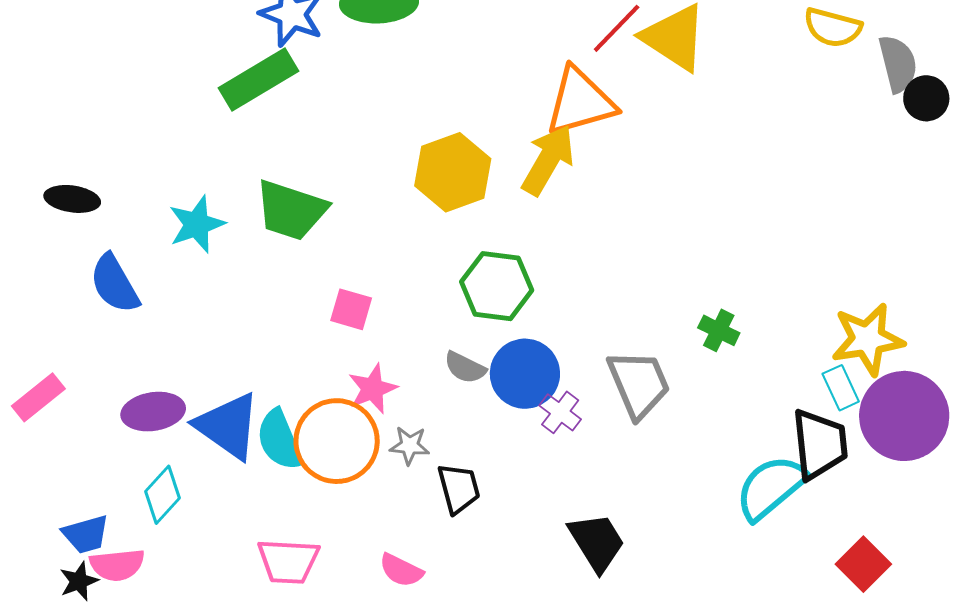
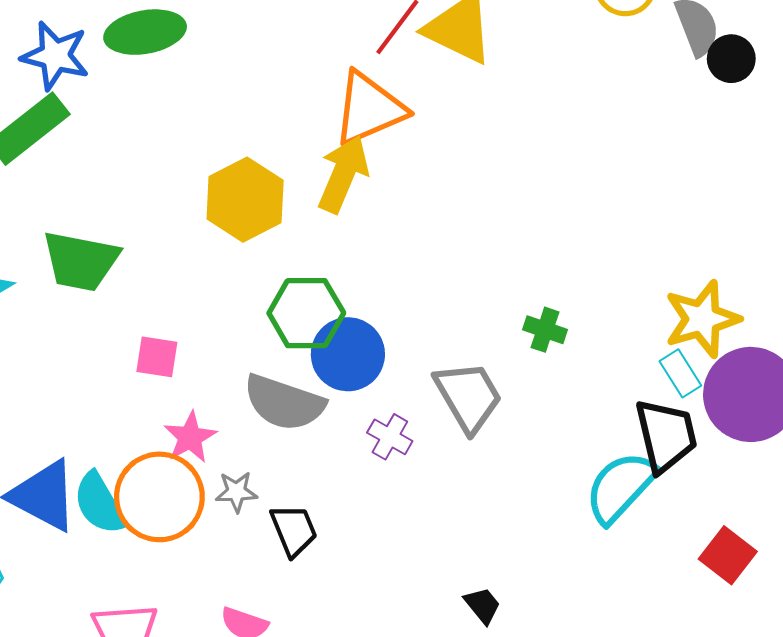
gray semicircle: (465, 368) -> (284, 403), size x1.8
blue circle: (525, 374) -> (348, 354), moved
black trapezoid: (597, 542) -> (482, 605), moved, size x0.6

